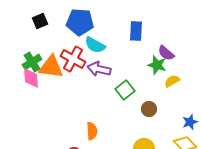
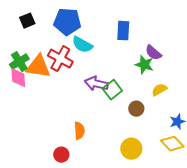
purple arrow: (99, 69) -> (96, 84), moved
yellow semicircle: (172, 81) -> (159, 90), moved

